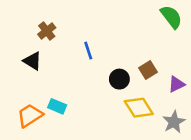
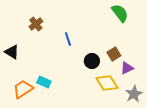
green semicircle: (171, 17) -> (120, 13), moved
black triangle: (32, 61) -> (12, 52), moved
purple triangle: (176, 84) -> (127, 68), moved

